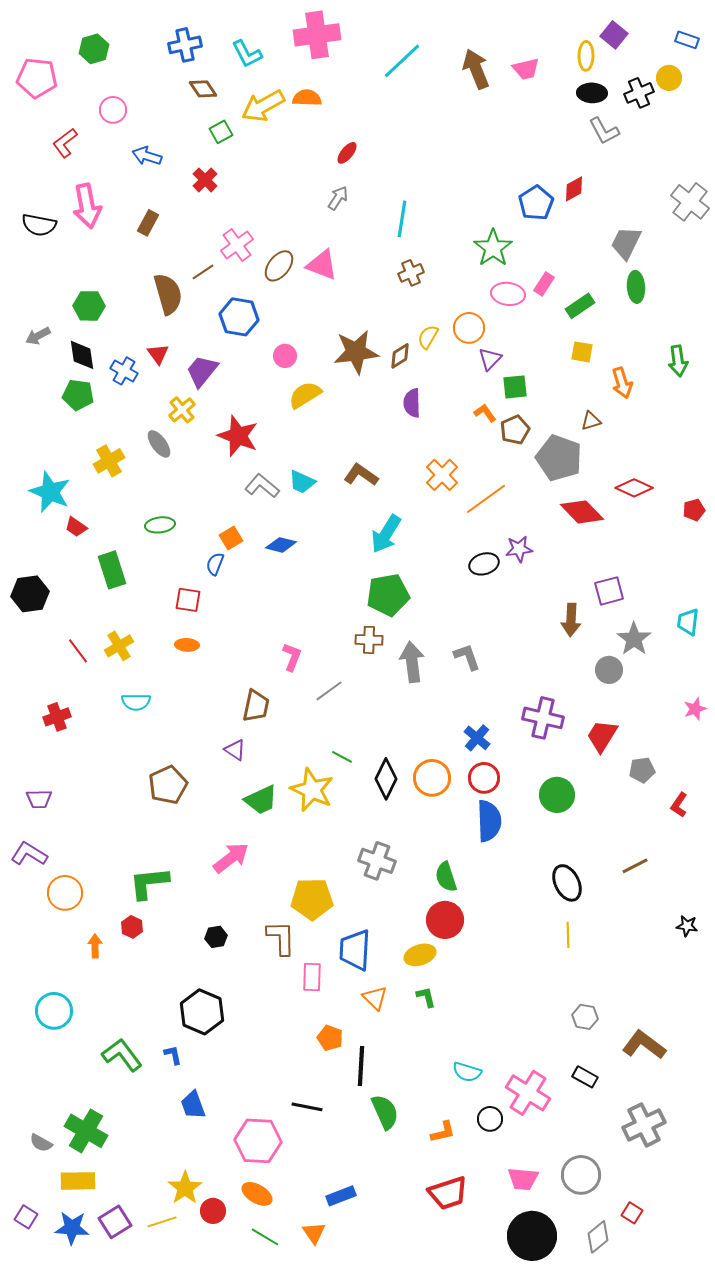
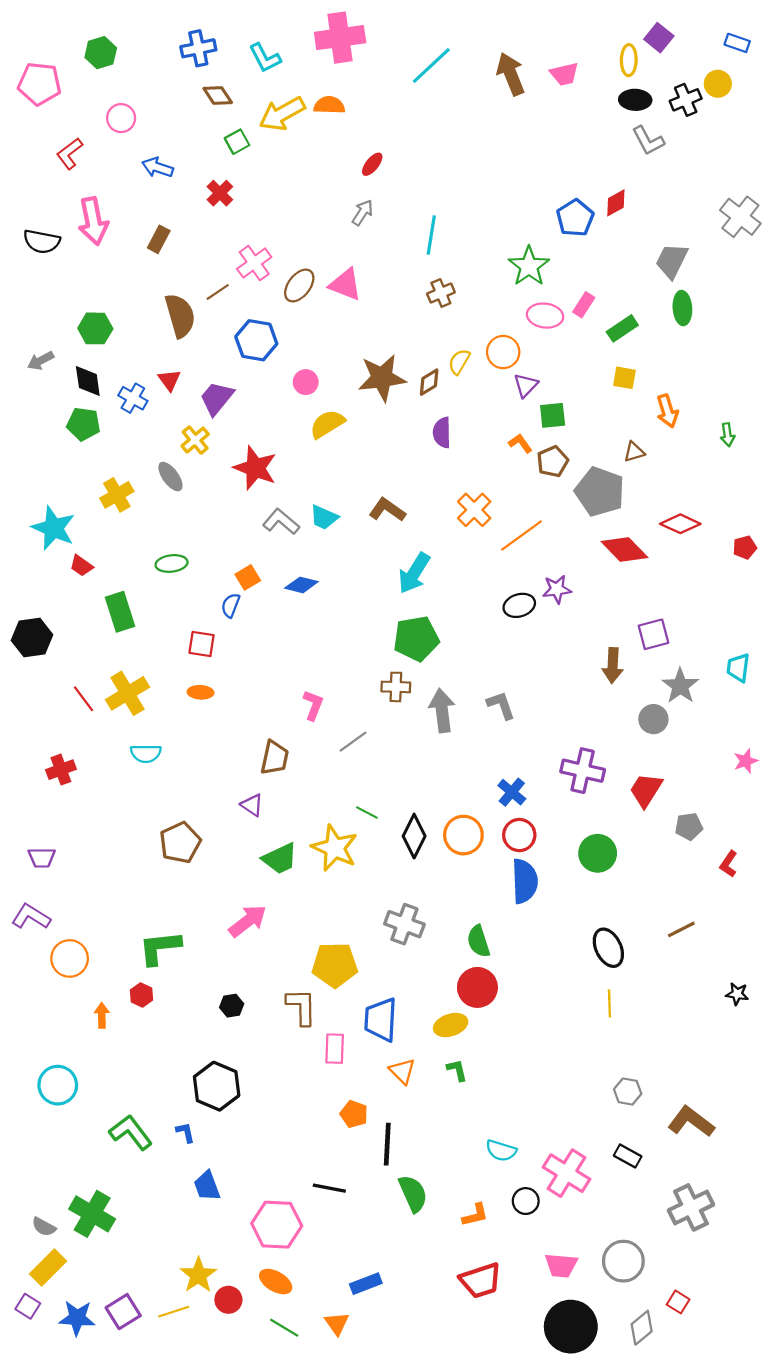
green arrow: (678, 361) -> (727, 435), moved, size x0.7
yellow cross: (119, 646) -> (128, 693), size x1.4
yellow rectangle: (78, 1181) -> (48, 1268), moved, turned -44

